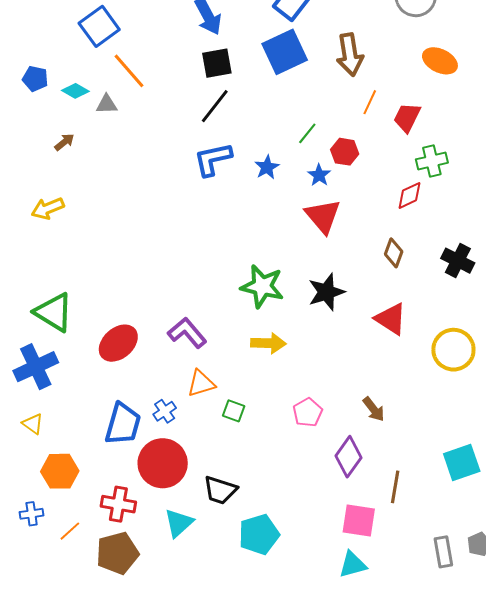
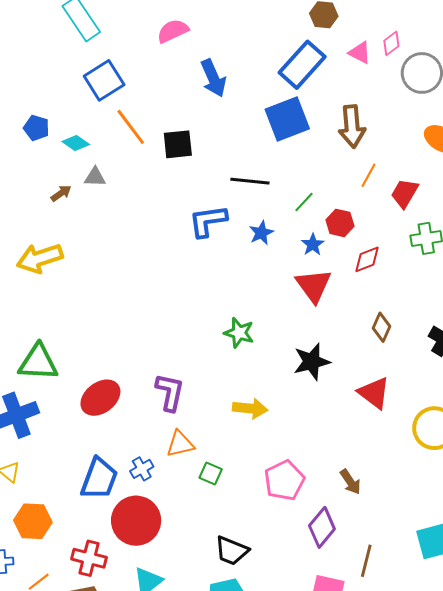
black square: (217, 63) -> (178, 144), moved
gray triangle: (107, 104) -> (95, 177), moved
black line: (215, 106) -> (250, 181), moved, turned 54
red diamond: (410, 195) -> (367, 259), moved
yellow arrow: (48, 208) -> (40, 258), size x1.4
green star: (262, 286) -> (239, 333), moved, size x0.7
green triangle: (54, 312) -> (38, 362), turned -33
purple L-shape: (187, 333) -> (170, 392), turned 48
pink pentagon: (308, 412) -> (284, 480), size x1.4
black trapezoid: (220, 490) -> (232, 551), moved

